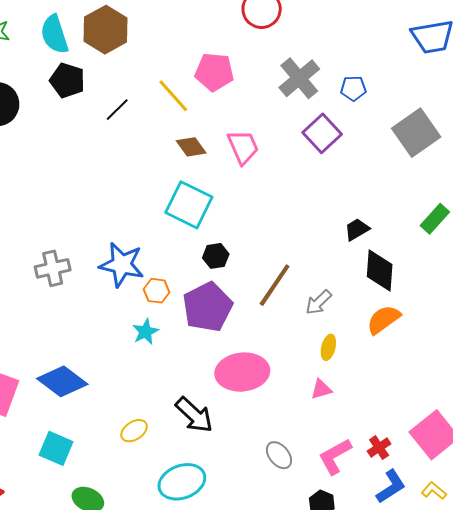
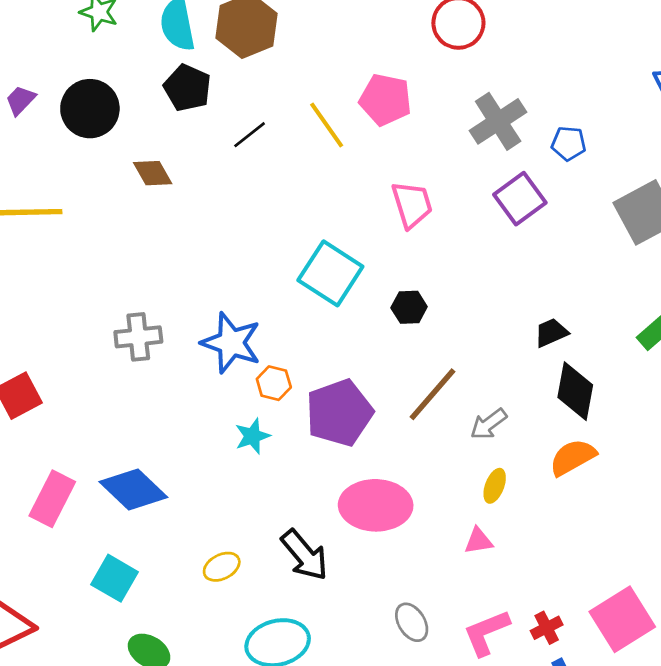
brown diamond: (191, 147) -> (153, 173), moved
black hexagon: (216, 256) -> (409, 307), moved

